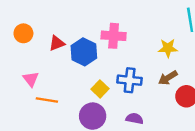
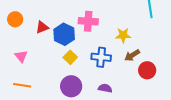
yellow star: (168, 48) -> (123, 35), moved
yellow square: (100, 89) -> (70, 57), moved
orange line: (47, 100) -> (22, 85), moved

